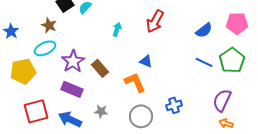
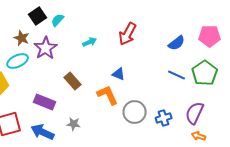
cyan arrow: (117, 29) -> (90, 42), turned 48
purple star: (73, 61) -> (46, 48), moved
blue cross: (174, 105) -> (164, 118), moved
gray circle: (141, 116) -> (135, 112), moved

